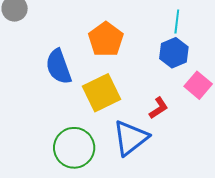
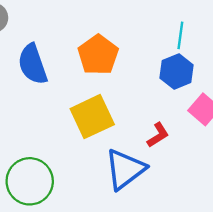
blue semicircle: (59, 67) -> (33, 64), moved
green circle: (74, 148) -> (30, 181), moved

